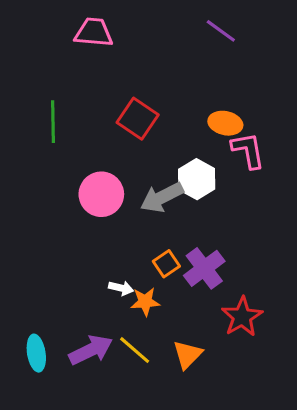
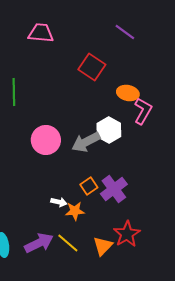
red square: (138, 119) -> (92, 67), moved
pink L-shape: (248, 150) -> (143, 111), turned 40
red star: (242, 317) -> (127, 234), moved

